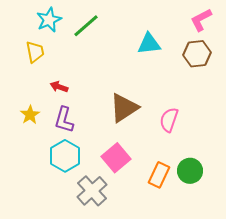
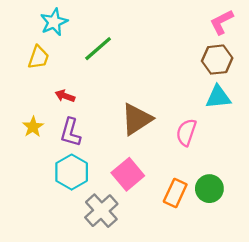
green line: (86, 26) -> (98, 49), moved
cyan triangle: (149, 44) -> (218, 97), moved
yellow trapezoid: (35, 52) -> (38, 57), turned 30

